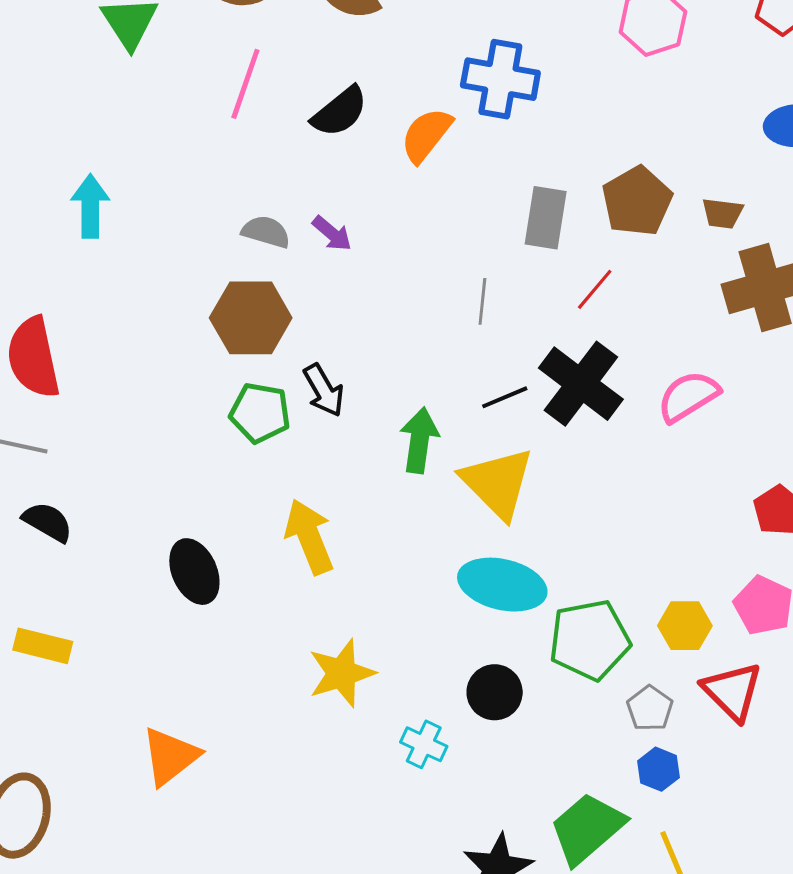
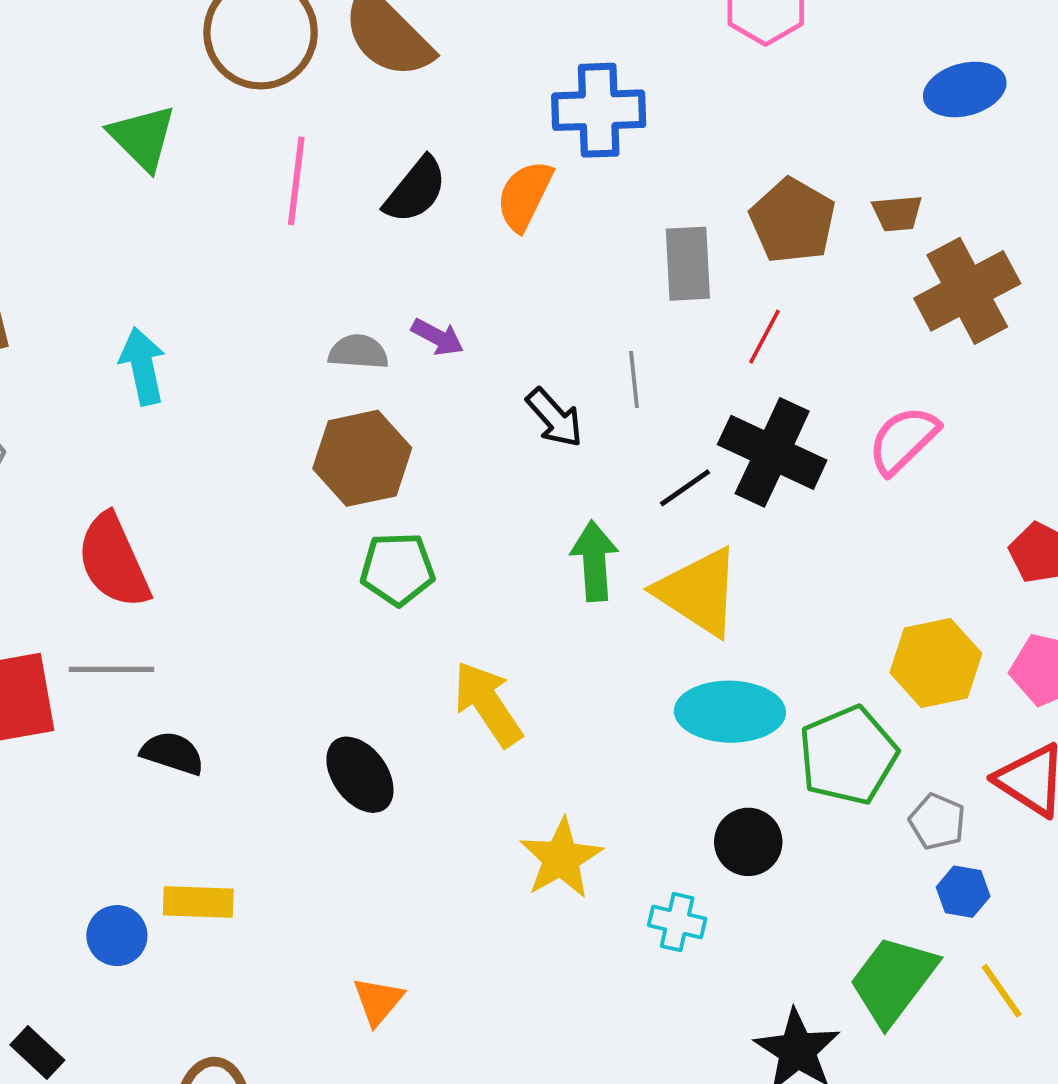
black arrow: (324, 390) -> (555, 418), moved
yellow hexagon: (685, 626) -> (936, 663), moved, size x1.4
orange triangle: (170, 756) -> (378, 1001), size x0.7

